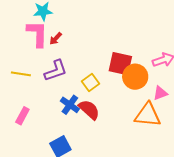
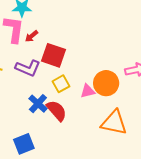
red square: (120, 64) -> (53, 55), moved
purple L-shape: (56, 71) -> (28, 68), turned 35
pink triangle: (160, 93) -> (88, 91), moved

